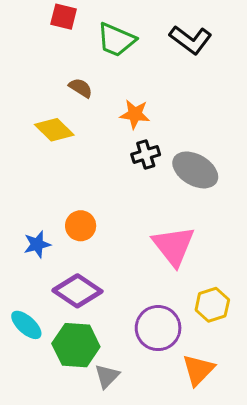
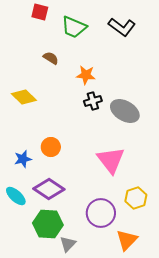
yellow diamond: (54, 130) -> (24, 97), moved
cyan ellipse: (26, 325) -> (16, 196), moved

